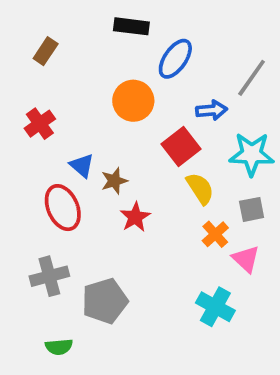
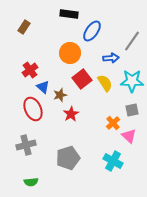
red cross: (40, 124) -> (30, 70), moved
red square: (181, 146) -> (82, 79), moved
yellow semicircle: (200, 188) -> (105, 83), moved
gray pentagon: (105, 301) -> (68, 158), moved

